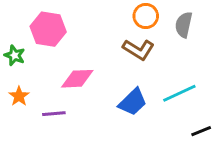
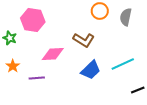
brown L-shape: (138, 50) -> (84, 40), moved

